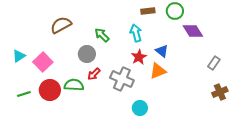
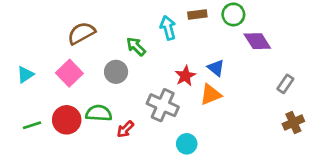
cyan arrow: (136, 33) -> (168, 28), moved
pink square: (43, 62) -> (69, 73), moved
red arrow: (94, 74) -> (125, 129), moved

